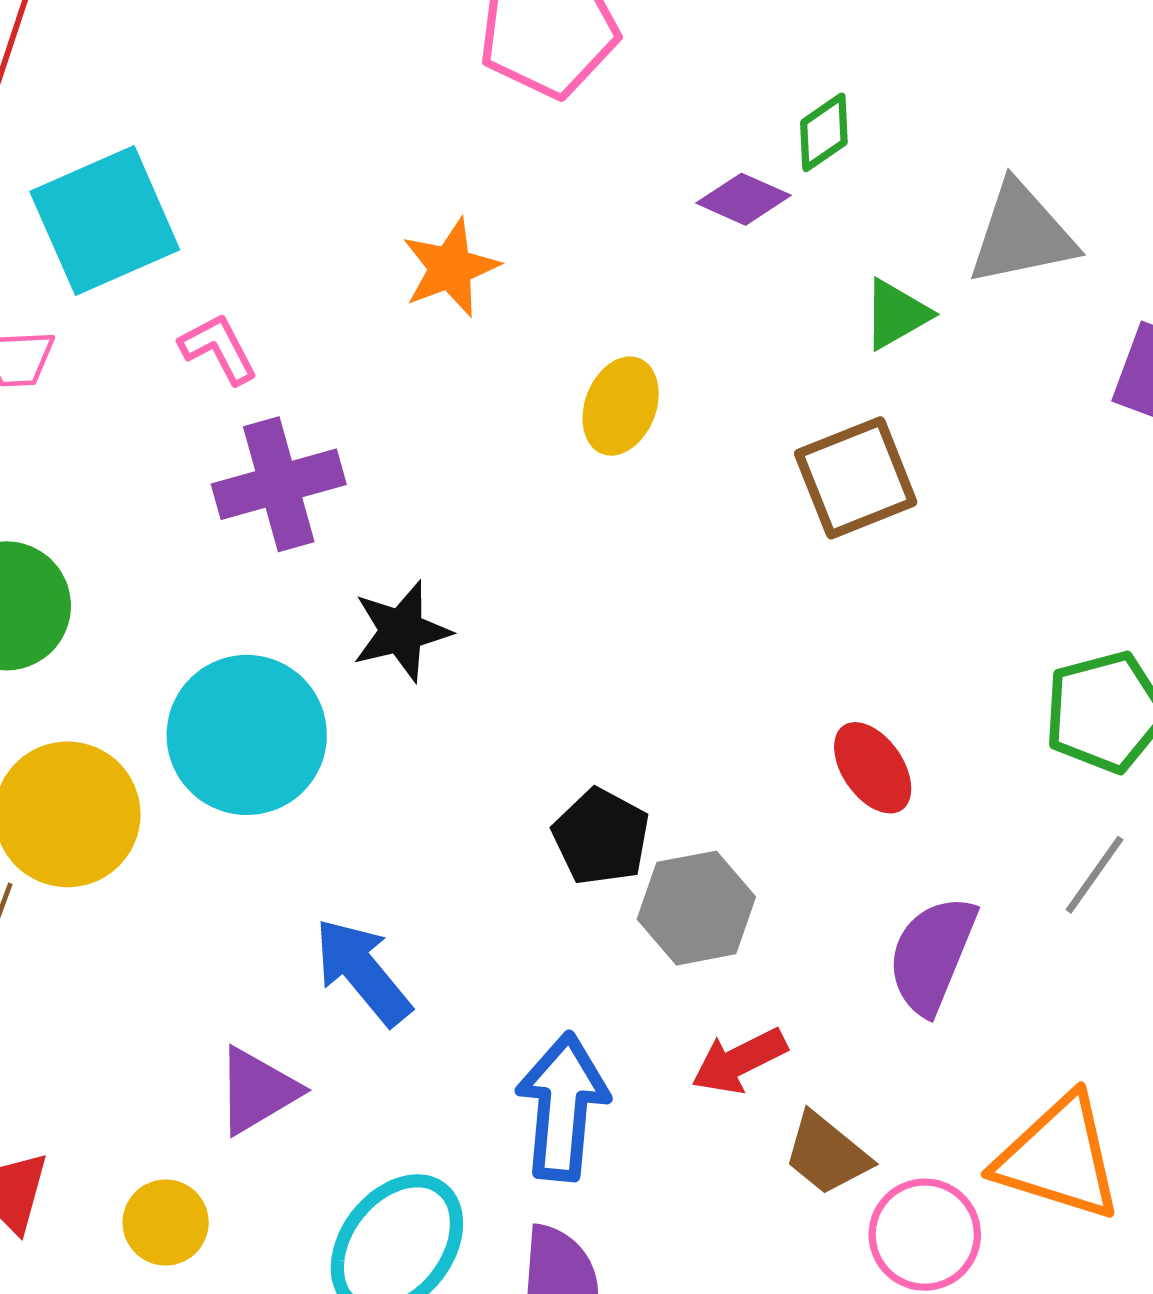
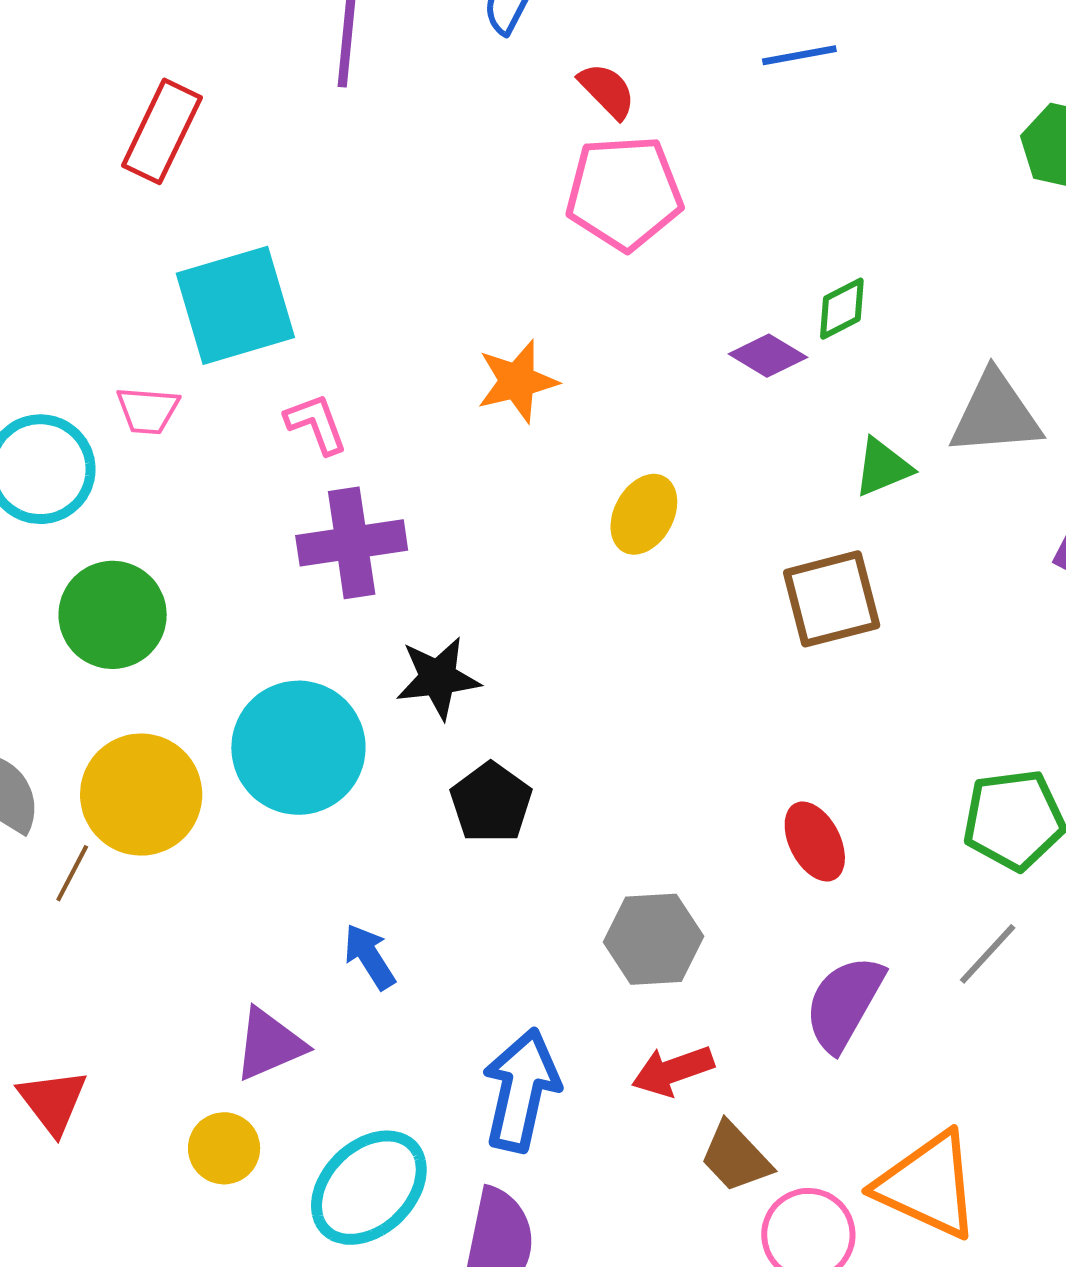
black pentagon: (601, 837) -> (491, 803), moved
blue arrow: (363, 972) -> (369, 957), size x0.7
yellow circle: (166, 1223) -> (224, 1148), moved

